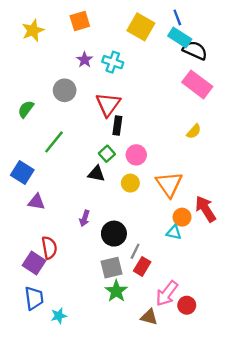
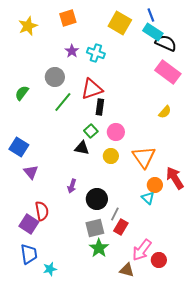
red triangle: (108, 104) -> (92, 89), turned 35
green line: (54, 142) -> (63, 102), moved
purple triangle: (36, 202) -> (31, 172), turned 42
cyan triangle: (174, 232) -> (148, 198), turned 32

